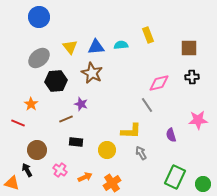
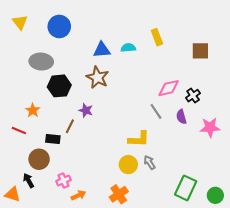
blue circle: (39, 17) -> (59, 26), moved
yellow triangle: (70, 47) -> (20, 22), moved
gray ellipse: (39, 58) -> (41, 62), turned 45
black cross: (192, 77) -> (193, 96), moved, turned -32
brown line: (66, 119) -> (70, 126), turned -40
purple semicircle: (171, 135) -> (181, 117), moved
black rectangle: (76, 142) -> (53, 139), moved
yellow circle: (107, 150) -> (128, 165), moved
pink cross: (60, 170) -> (63, 180), turned 32
orange arrow: (85, 177) -> (78, 195), moved

